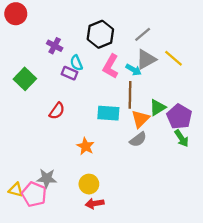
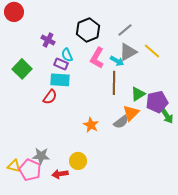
cyan rectangle: (108, 113) -> (60, 80), moved
purple pentagon: (179, 117) -> (157, 102), turned 30
orange triangle: (140, 119) -> (131, 113), moved
green arrow: (182, 138) -> (167, 116), moved
orange star: (85, 146) -> (91, 125), moved
red arrow: (95, 203) -> (60, 174), moved

